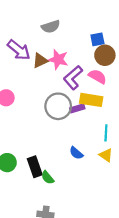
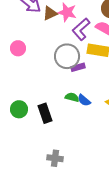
purple rectangle: (77, 108) -> (78, 67), moved
green semicircle: (48, 177) -> (72, 97), moved, turned 144

